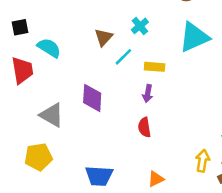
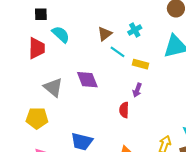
cyan line: (123, 57) -> (118, 52), turned 70
purple arrow: (148, 94) -> (137, 90), moved
purple diamond: (92, 98) -> (87, 80), turned -35

